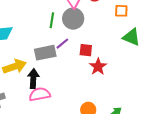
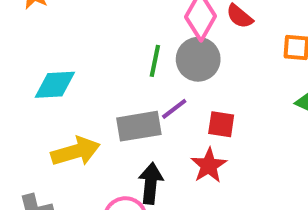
red star: (98, 67) -> (209, 165), moved
black arrow: (33, 79) -> (151, 183), moved

